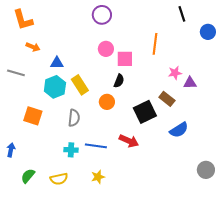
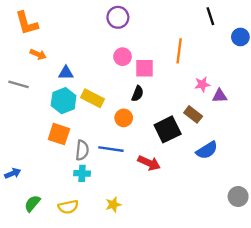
yellow rectangle: (80, 85) -> (92, 98), turned -30
orange square: (33, 116) -> (59, 134), moved
gray semicircle: (74, 118) -> (82, 150), moved
blue line: (96, 146) -> (111, 149), moved
blue arrow: (11, 150) -> (13, 173), turned 56

